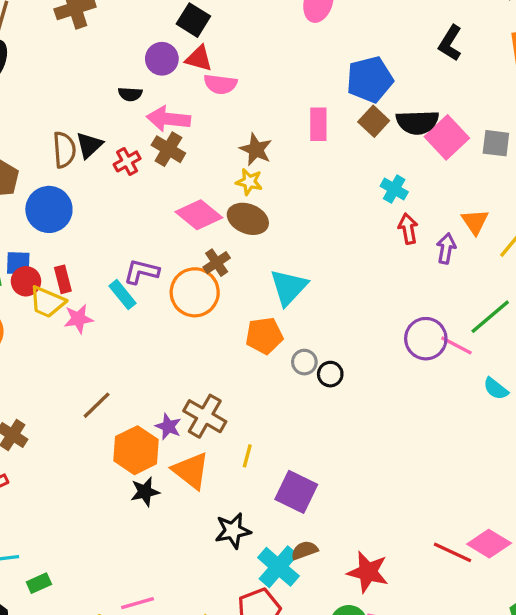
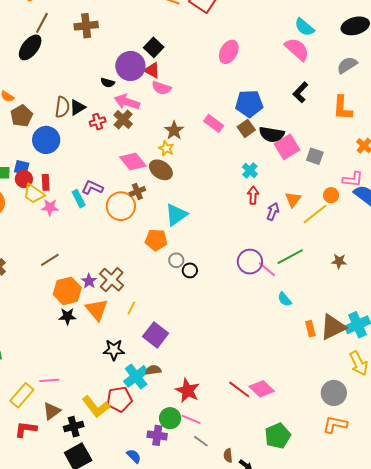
purple circle: (162, 59) -> (130, 66), size x1.5
pink rectangle: (318, 124) -> (214, 123), turned -66

